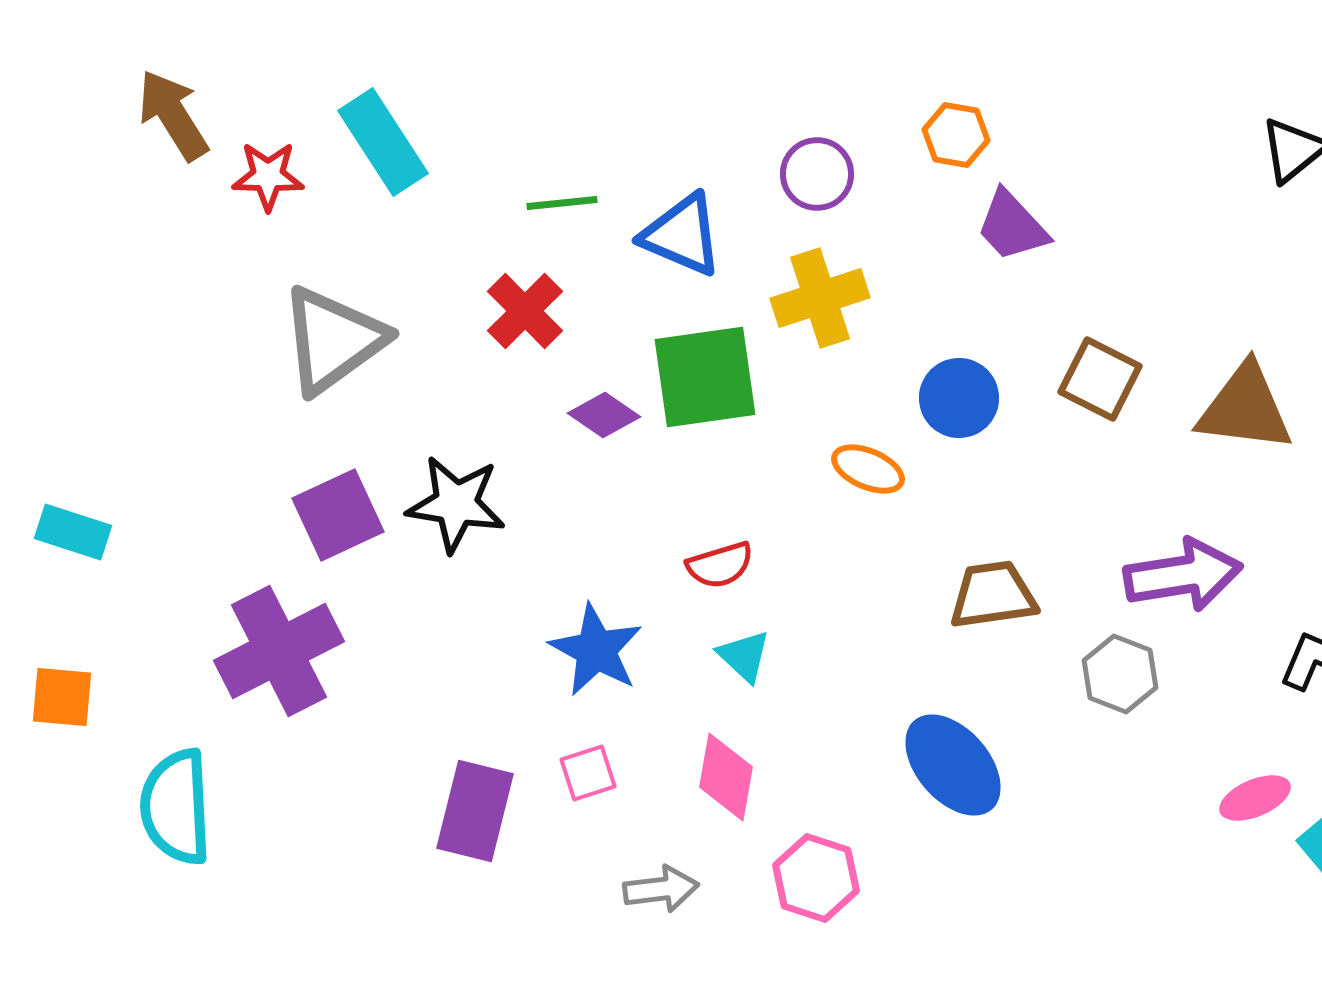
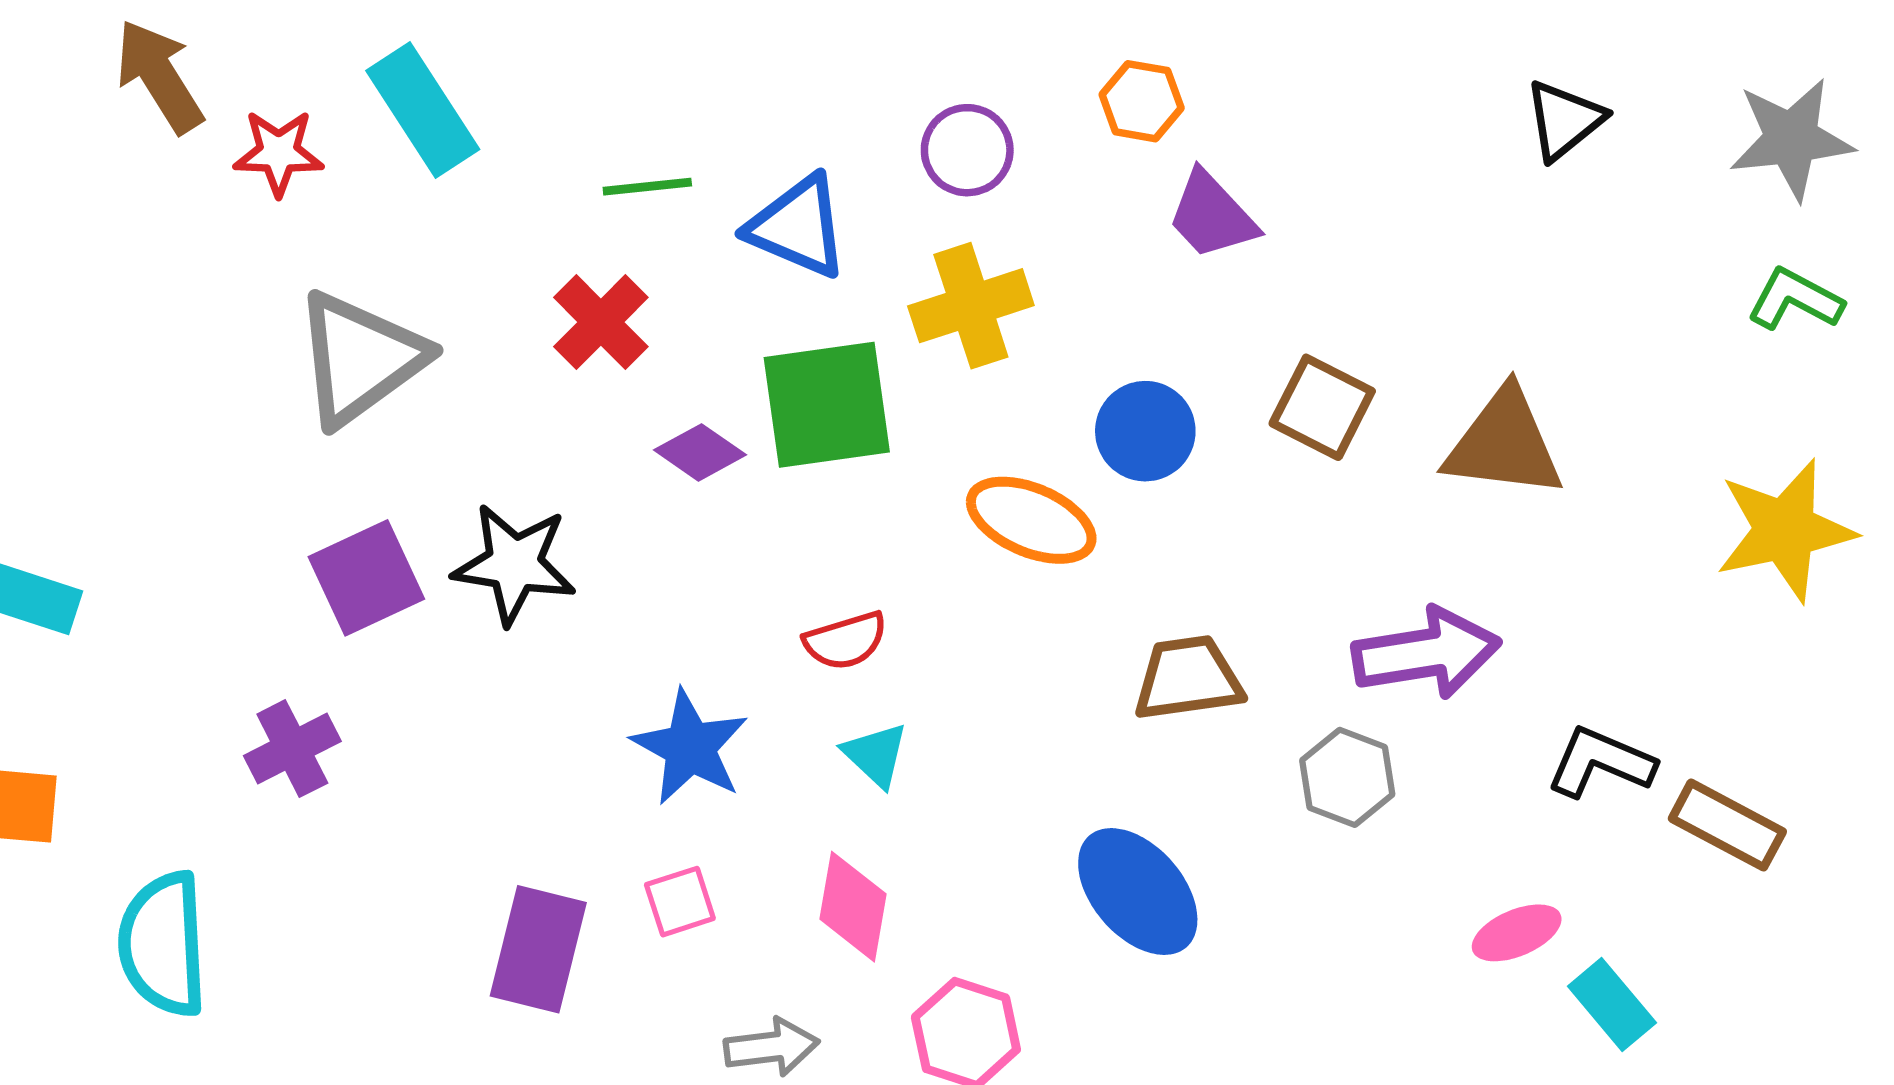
orange ellipse: (868, 469) -> (1031, 520), size x1.4
purple cross: (279, 651) -> (292, 749), size x0.6

